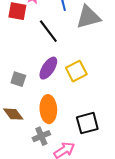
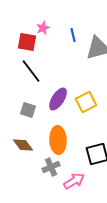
black line: (48, 31) -> (31, 71), moved

